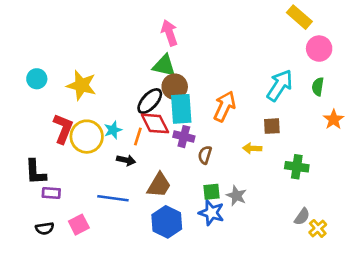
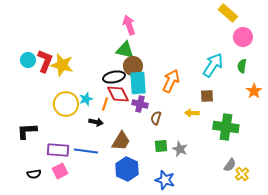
black ellipse: (150, 101) -> (114, 77), turned 35
red L-shape: (63, 129) -> (45, 61), moved
green cross: (297, 167) -> (226, 127), size x1.4
black L-shape: (35, 172) -> (27, 131), turned 90
purple rectangle: (51, 193) -> (58, 150), moved, size x1.5
blue star: (211, 213) -> (165, 180), moved

